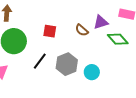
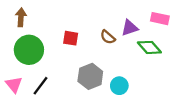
black line: (40, 61) -> (41, 86), moved

